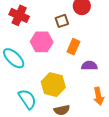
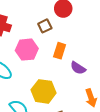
purple semicircle: (89, 66) -> (78, 68), turned -140

